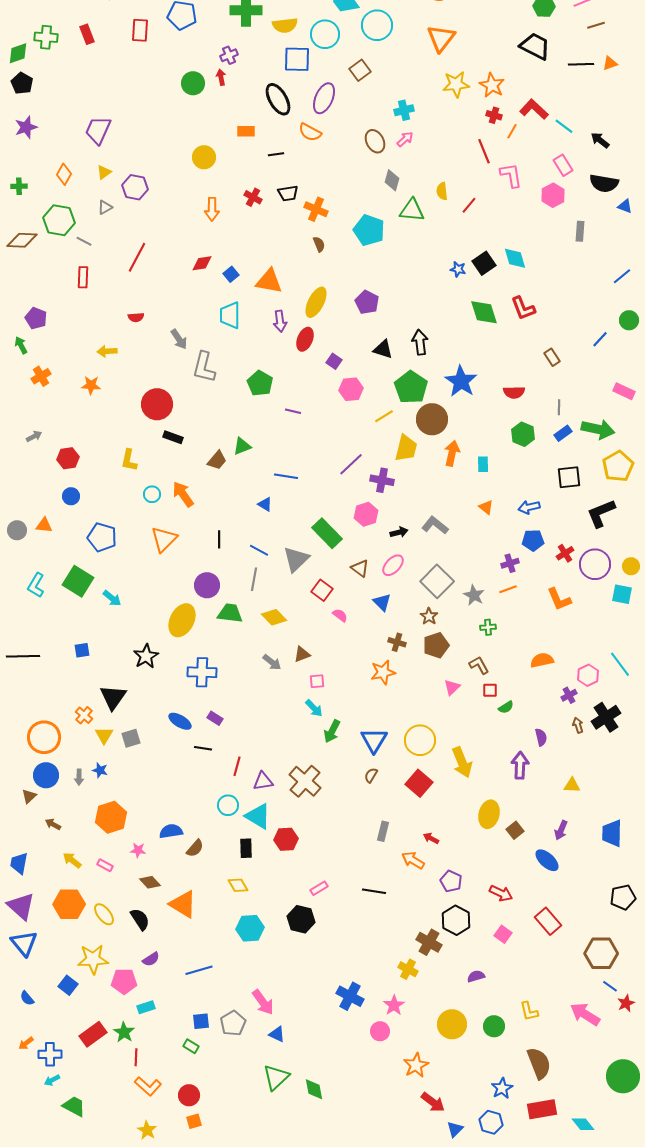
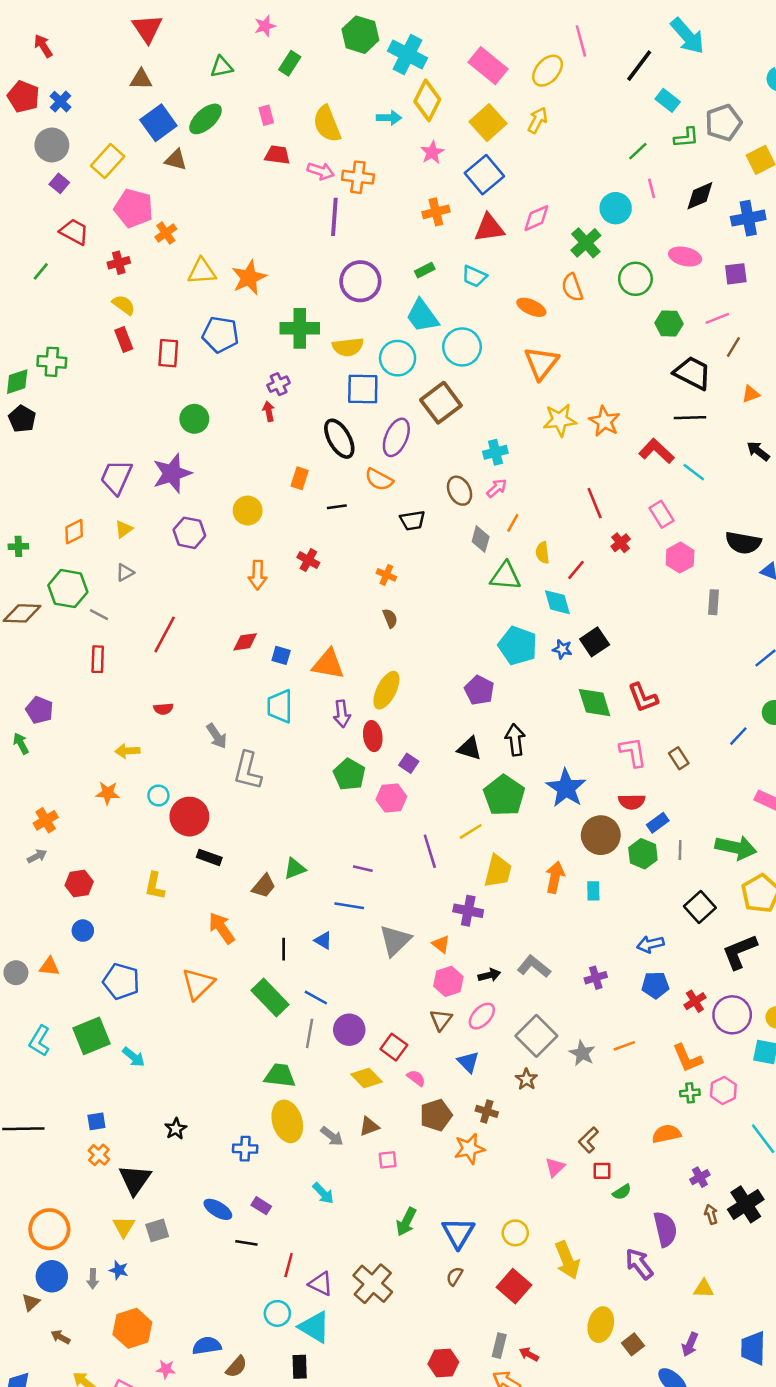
brown line: (596, 25) -> (733, 347), turned -42
red rectangle: (87, 34) -> (124, 340), moved
black trapezoid: (535, 46) -> (692, 373), moved
black line: (581, 64) -> (690, 418), moved
brown square: (360, 70) -> (441, 403), size x1.5
green circle: (193, 83) -> (194, 419), moved
red cross: (494, 115) -> (621, 543), moved, turned 35
purple star: (26, 127) -> (172, 473), moved, size x1.4
orange rectangle: (246, 131) -> (300, 478), turned -72
orange line: (512, 131) -> (513, 523), moved
black arrow: (600, 140) -> (758, 451), moved
pink rectangle: (563, 165) -> (661, 514), moved
orange diamond: (64, 174) -> (74, 532), turned 35
pink L-shape: (511, 175) -> (633, 752), moved
purple hexagon: (135, 187) -> (189, 533), moved
black trapezoid: (288, 193) -> (412, 520), moved
orange cross: (316, 209) -> (386, 575), size x0.7
cyan pentagon: (369, 230) -> (518, 646), moved
cyan diamond: (515, 258) -> (557, 602), moved
blue square: (231, 274) -> (281, 655), turned -35
purple pentagon: (367, 302) -> (479, 690), moved
red ellipse: (305, 339) -> (373, 736), turned -30
orange cross: (41, 376) -> (46, 820), moved
green pentagon: (260, 383) -> (349, 774), moved
pink hexagon: (351, 389) -> (391, 798), moved
gray line: (559, 407) -> (680, 850), moved
purple line: (293, 411) -> (363, 869), moved
brown circle: (432, 419) -> (601, 835), moved
blue rectangle: (563, 433) -> (658, 823), moved
purple line: (351, 464) -> (430, 851), moved, turned -64
black square: (569, 477) -> (700, 907), turned -35
cyan circle: (152, 494) -> (158, 796), moved
orange triangle: (486, 507) -> (441, 944), moved
pink hexagon: (366, 514) -> (448, 981), moved
green rectangle: (327, 533) -> (270, 997), moved
black line: (219, 539) -> (284, 949), moved
gray triangle: (296, 559) -> (395, 940), moved
purple cross: (510, 563) -> (596, 978), moved
brown triangle: (360, 568) -> (441, 1020), turned 30
green square: (78, 581) -> (91, 1036), turned 36
purple circle: (207, 585) -> (349, 1030), moved
yellow diamond: (274, 617) -> (367, 1078), moved
yellow ellipse: (182, 620) -> (287, 1121), moved, turned -44
green cross: (488, 627) -> (690, 1093), moved
brown pentagon: (436, 645) -> (436, 1115), moved
black star: (146, 656) -> (176, 1129), size x0.7
brown L-shape: (479, 665) -> (588, 1140), turned -105
blue cross: (202, 672) -> (245, 1149), size x0.7
pink hexagon: (588, 675) -> (723, 1090), moved
cyan arrow: (314, 708) -> (323, 1193), moved
orange cross: (84, 715) -> (99, 1155), moved
purple semicircle: (541, 737) -> (665, 1229), size x1.6
yellow circle: (420, 740) -> (515, 1233), size x0.7
purple arrow: (520, 765) -> (639, 1264), turned -40
purple triangle: (263, 781) -> (321, 1284), turned 35
gray rectangle: (383, 831) -> (499, 1346), moved
red hexagon: (286, 839) -> (443, 1363), moved

